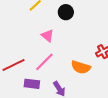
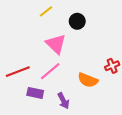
pink triangle: (47, 36) -> (56, 44), size x1.5

